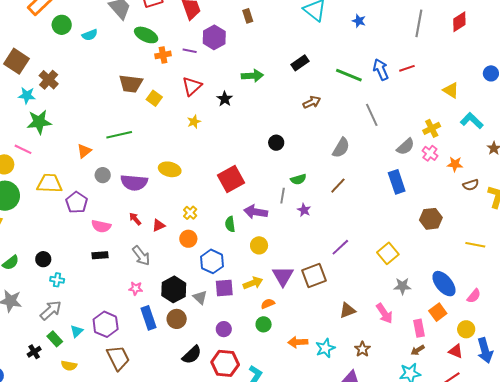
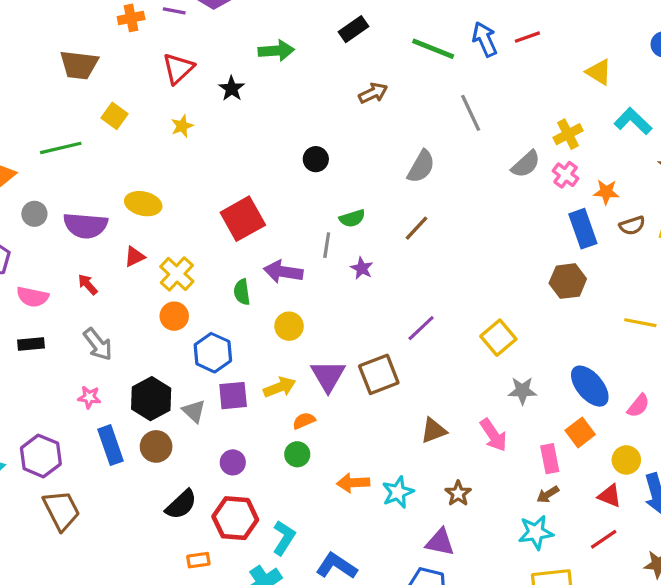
yellow square: (154, 98) -> (115, 116), moved
blue rectangle: (397, 182) -> (583, 229), moved
yellow cross: (190, 213) -> (177, 274), size x1.5
red triangle: (159, 225) -> (135, 257), moved

